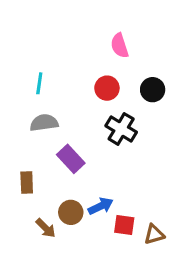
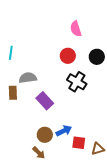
cyan line: (39, 83) -> (11, 53), moved
brown rectangle: (27, 182) -> (13, 93), moved
brown arrow: (46, 228) -> (39, 153), moved

